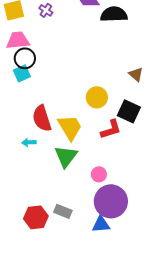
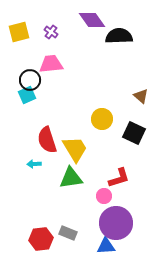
pink trapezoid: (18, 40) -> (51, 64), moved
red L-shape: (111, 129) -> (119, 178), moved
green triangle: (66, 156) -> (71, 178), turned 45

